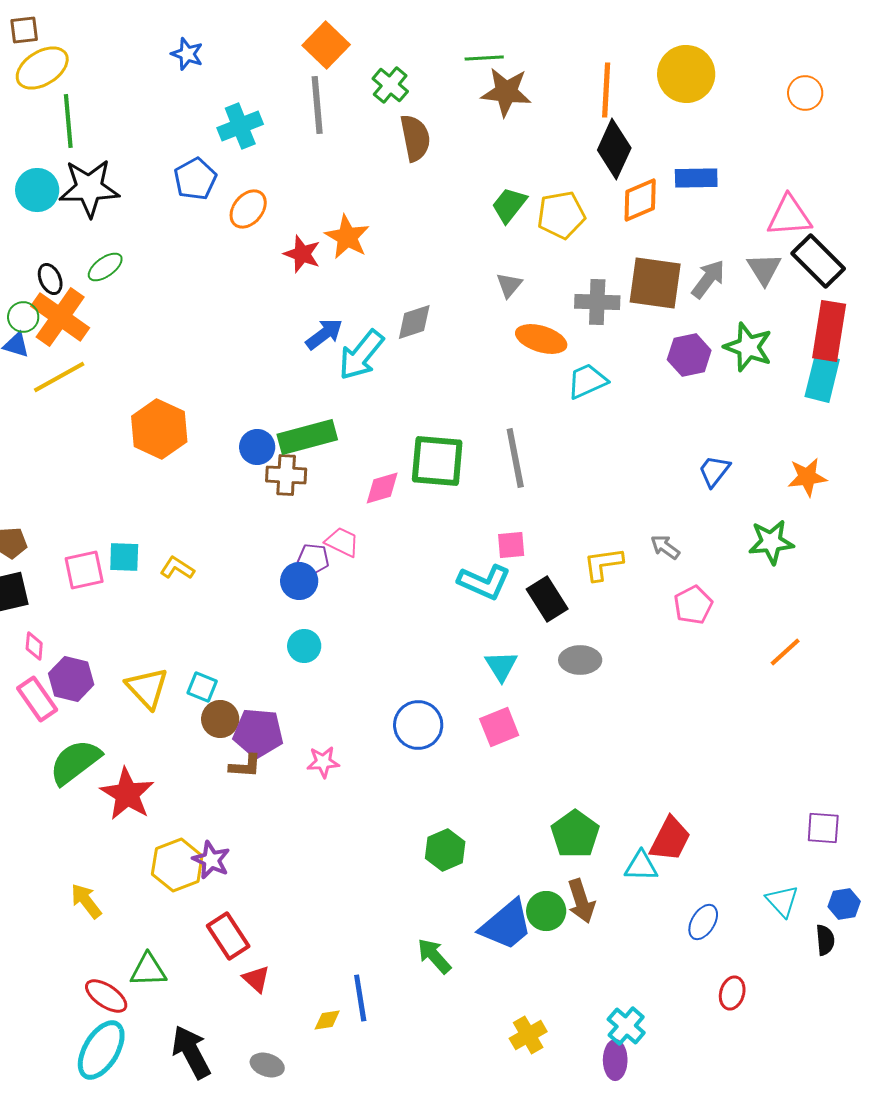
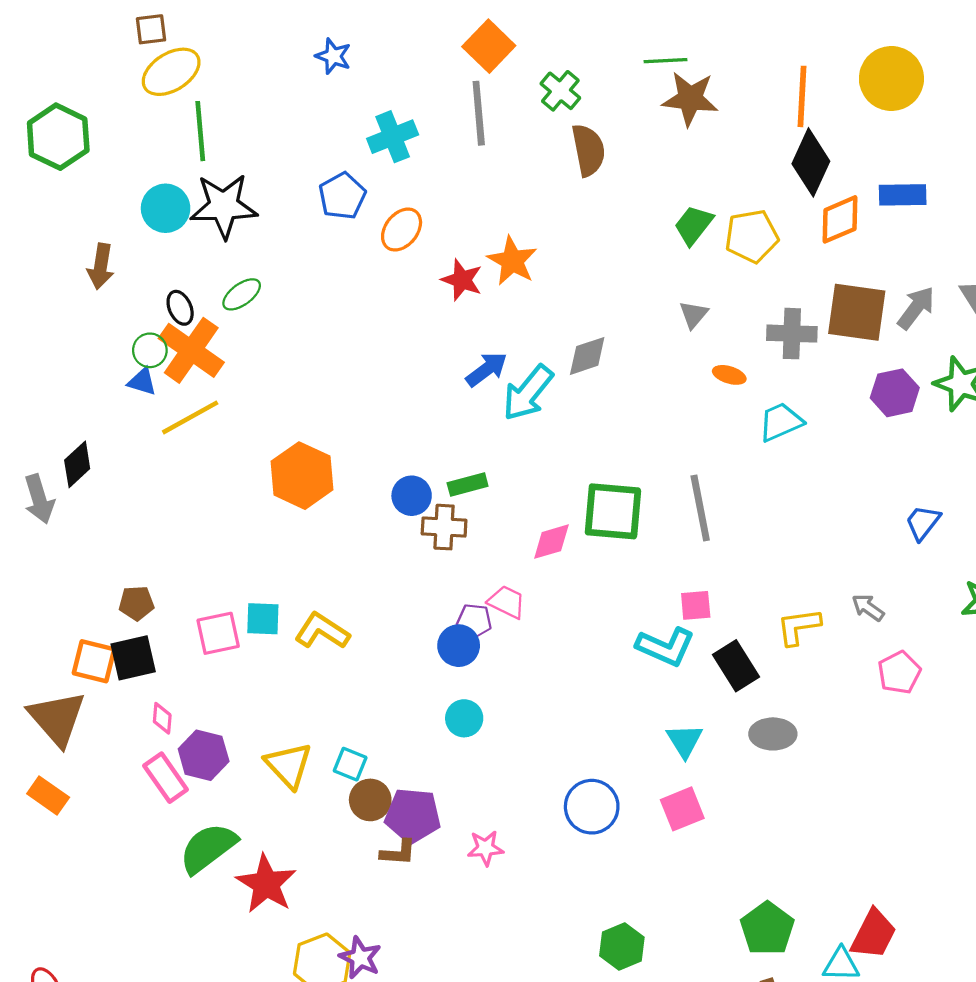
orange ellipse: (541, 339) -> (729, 375), size x0.6
green rectangle: (307, 437) -> (468, 485), size x0.6
yellow L-shape: (177, 568) -> (322, 631), size x1.4

